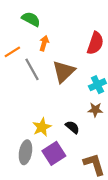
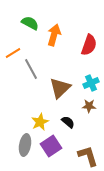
orange arrow: (44, 43) -> (54, 35), moved, size x1.5
brown triangle: (64, 72) -> (60, 88), moved

